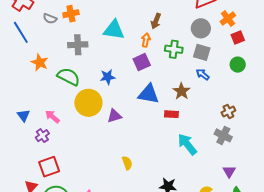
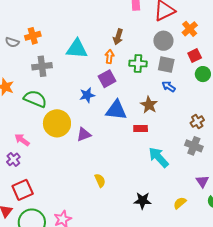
red square: (238, 38) -> (195, 56), moved
blue star: (108, 77) -> (87, 95), moved

